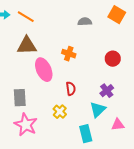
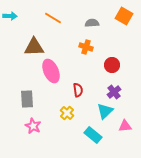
orange line: (26, 17) -> (53, 18), moved
orange cross: (69, 54) -> (86, 47), moved
red circle: (113, 59) -> (112, 65), moved
pink star: (26, 125) -> (33, 126), size x0.7
cyan rectangle: (86, 134) -> (93, 135), turned -36

